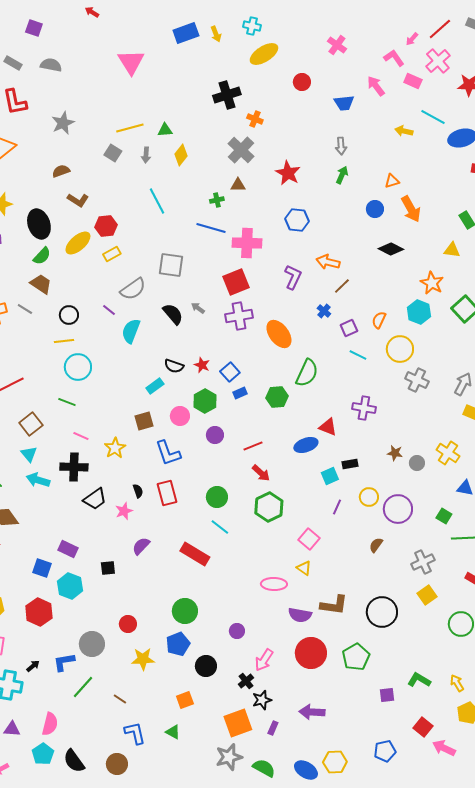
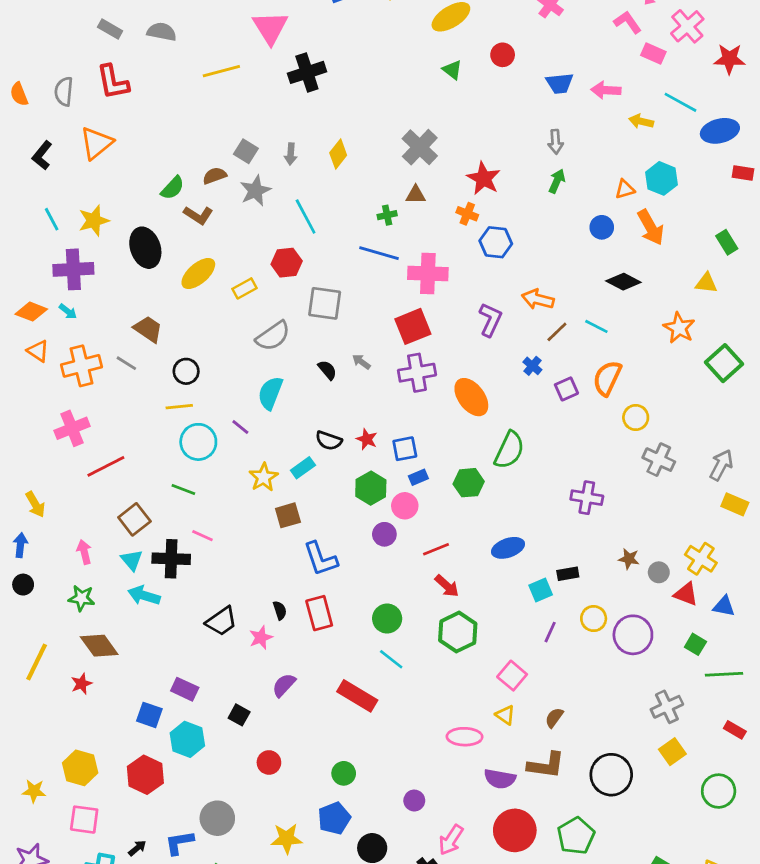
pink arrow: (376, 86) -> (606, 90), moved, turned -50
black cross: (227, 95) -> (307, 72), moved
orange cross: (255, 119) -> (467, 214), moved
gray star: (63, 123) -> (255, 191), moved
yellow line: (130, 128) -> (221, 71), moved
green triangle: (165, 130) -> (452, 70), moved, turned 42
brown semicircle: (61, 171) -> (215, 176), moved
red hexagon: (106, 226) -> (287, 263), moved
green semicircle: (42, 256) -> (173, 188), moved
purple line: (109, 310) -> (240, 427), moved
cyan hexagon: (419, 312) -> (661, 178), moved
black semicircle: (173, 314) -> (327, 370), size x0.7
orange semicircle: (379, 320) -> (607, 378), size x1.5
yellow circle: (400, 349) -> (636, 417), size x0.7
cyan line: (358, 355) -> (596, 326), moved
blue square: (230, 372) -> (405, 449), turned 30
pink circle: (180, 416) -> (405, 506), moved
red triangle: (328, 427) -> (686, 594), moved
yellow star: (115, 448) -> (264, 477), moved
black cross: (74, 467) -> (171, 559), moved
brown semicircle: (376, 545) -> (554, 718), moved
black square: (108, 568) -> (239, 715), turned 35
green circle: (185, 611) -> (344, 773), size x0.7
red circle: (128, 624) -> (269, 762), moved

